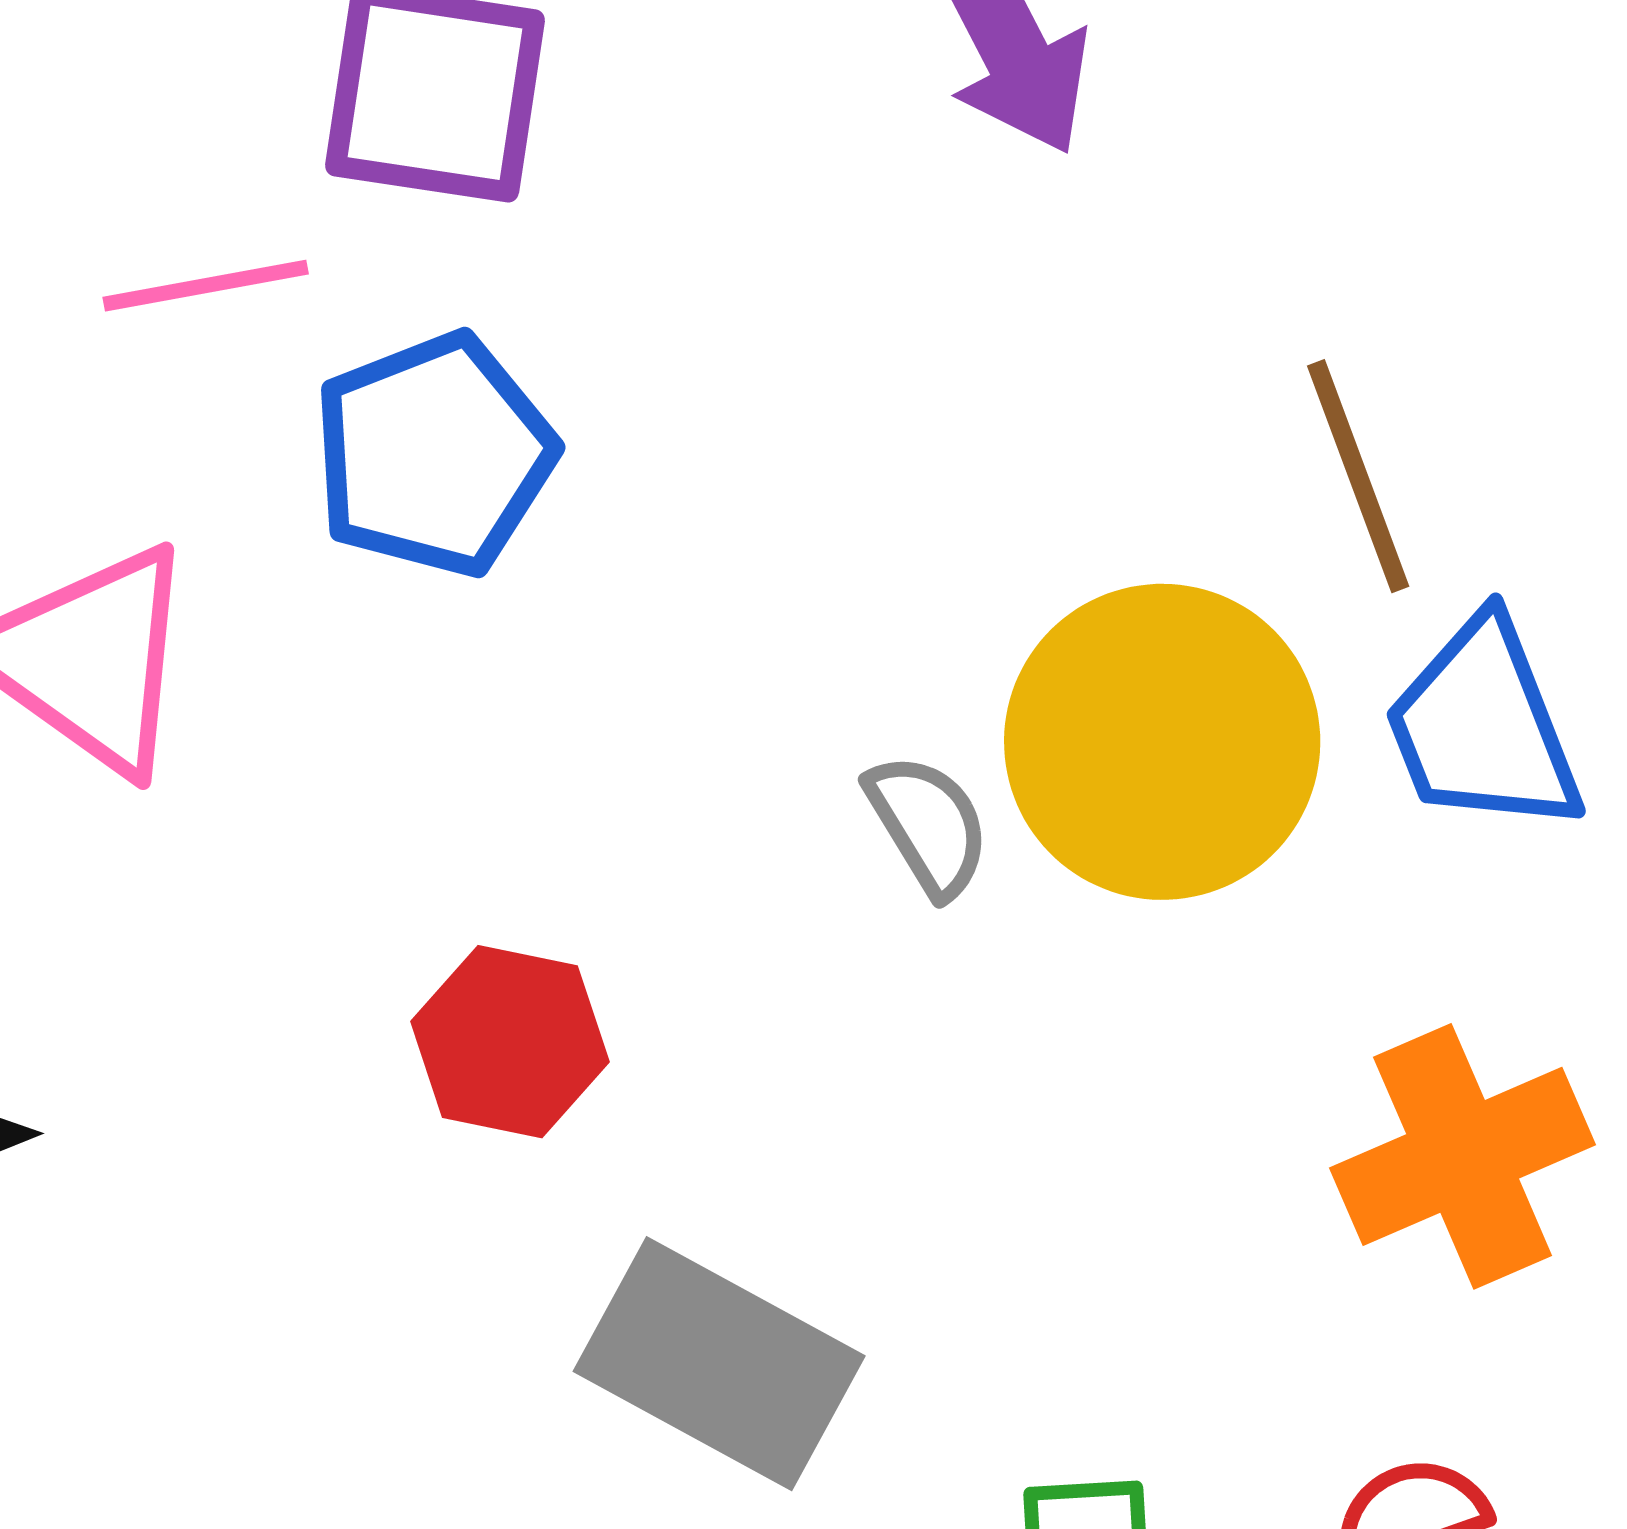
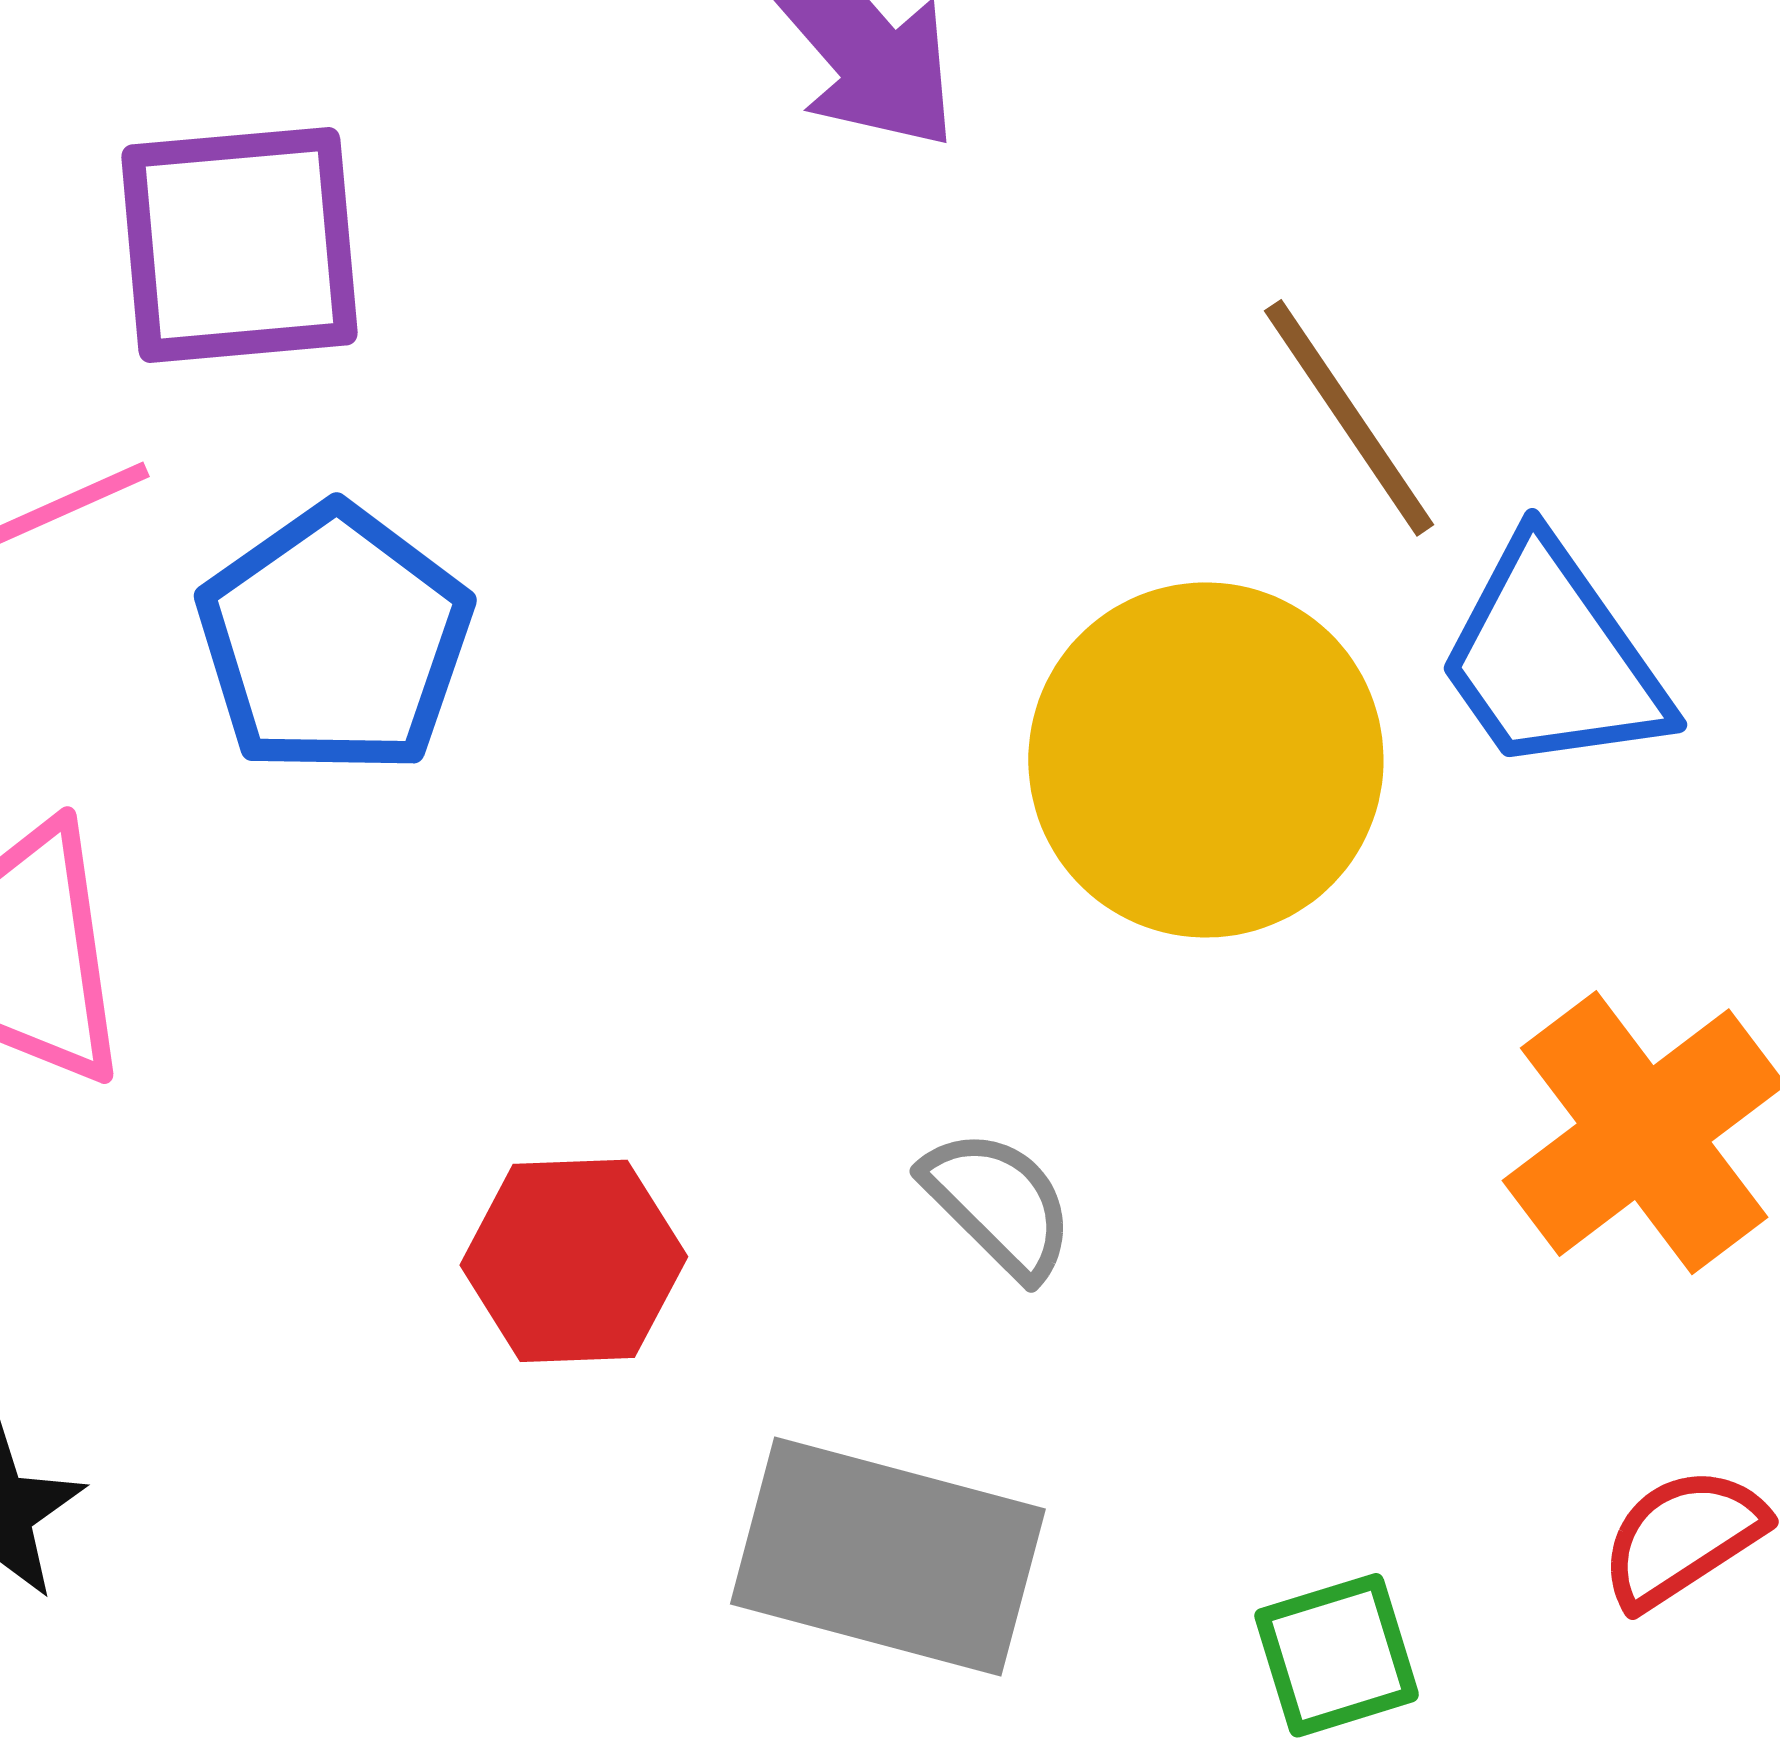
gray semicircle: (928, 825) -> (998, 1204), moved

